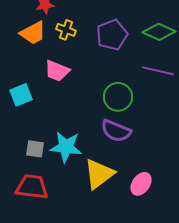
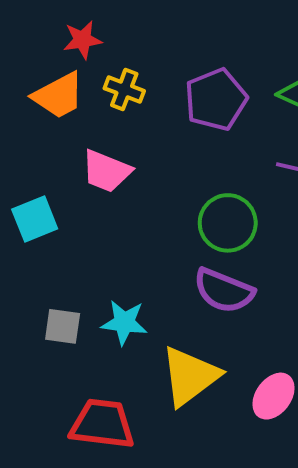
cyan star: (66, 147) -> (124, 322), size x0.7
red trapezoid: (32, 187) -> (102, 424), moved

